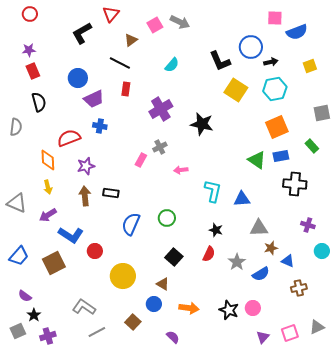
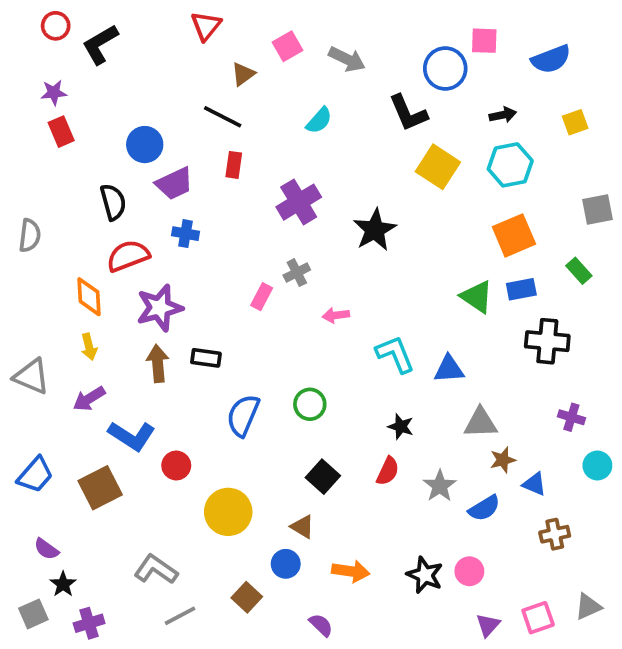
pink square: (275, 18) -> (484, 41), moved
gray arrow: (180, 22) -> (347, 59), moved
black L-shape: (82, 33) -> (100, 44), moved
blue circle: (251, 47) -> (445, 68), moved
black semicircle: (39, 102) -> (113, 202), moved
black star: (202, 124) -> (375, 230), turned 30
purple star: (86, 166) -> (160, 308), size x1.4
cyan L-shape: (213, 191) -> (395, 354), turned -35

